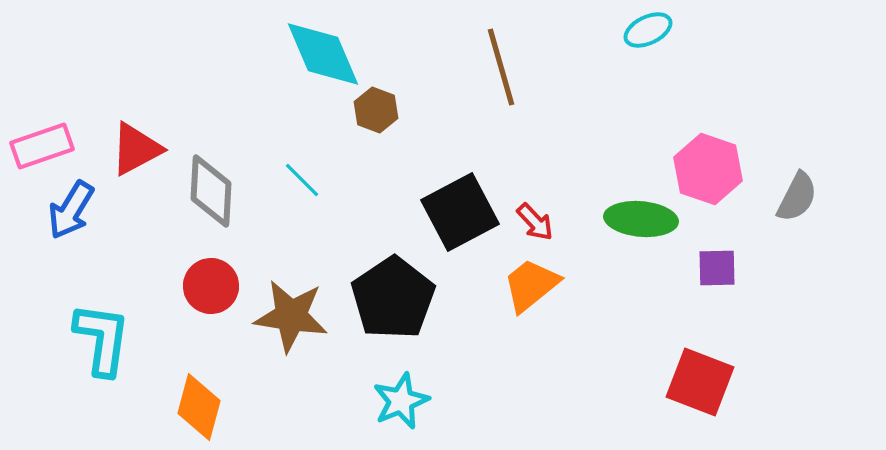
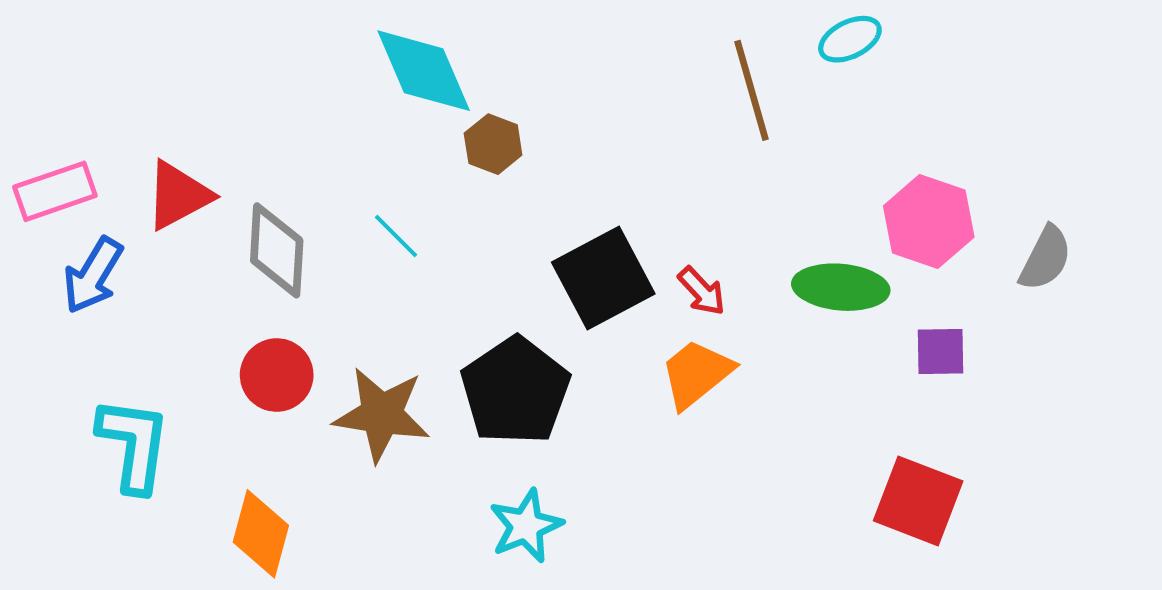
brown line: (501, 67) -> (752, 90), moved

